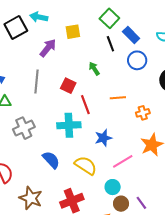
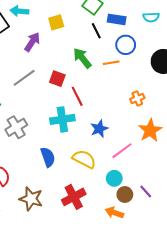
blue rectangle: (131, 35) -> (117, 19), turned -30
green arrow: (94, 69) -> (82, 58), size x1.5
gray line: (36, 81) -> (24, 78), turned 55
orange line: (118, 98) -> (111, 63), moved
blue semicircle: (51, 160) -> (48, 157), turned 30

